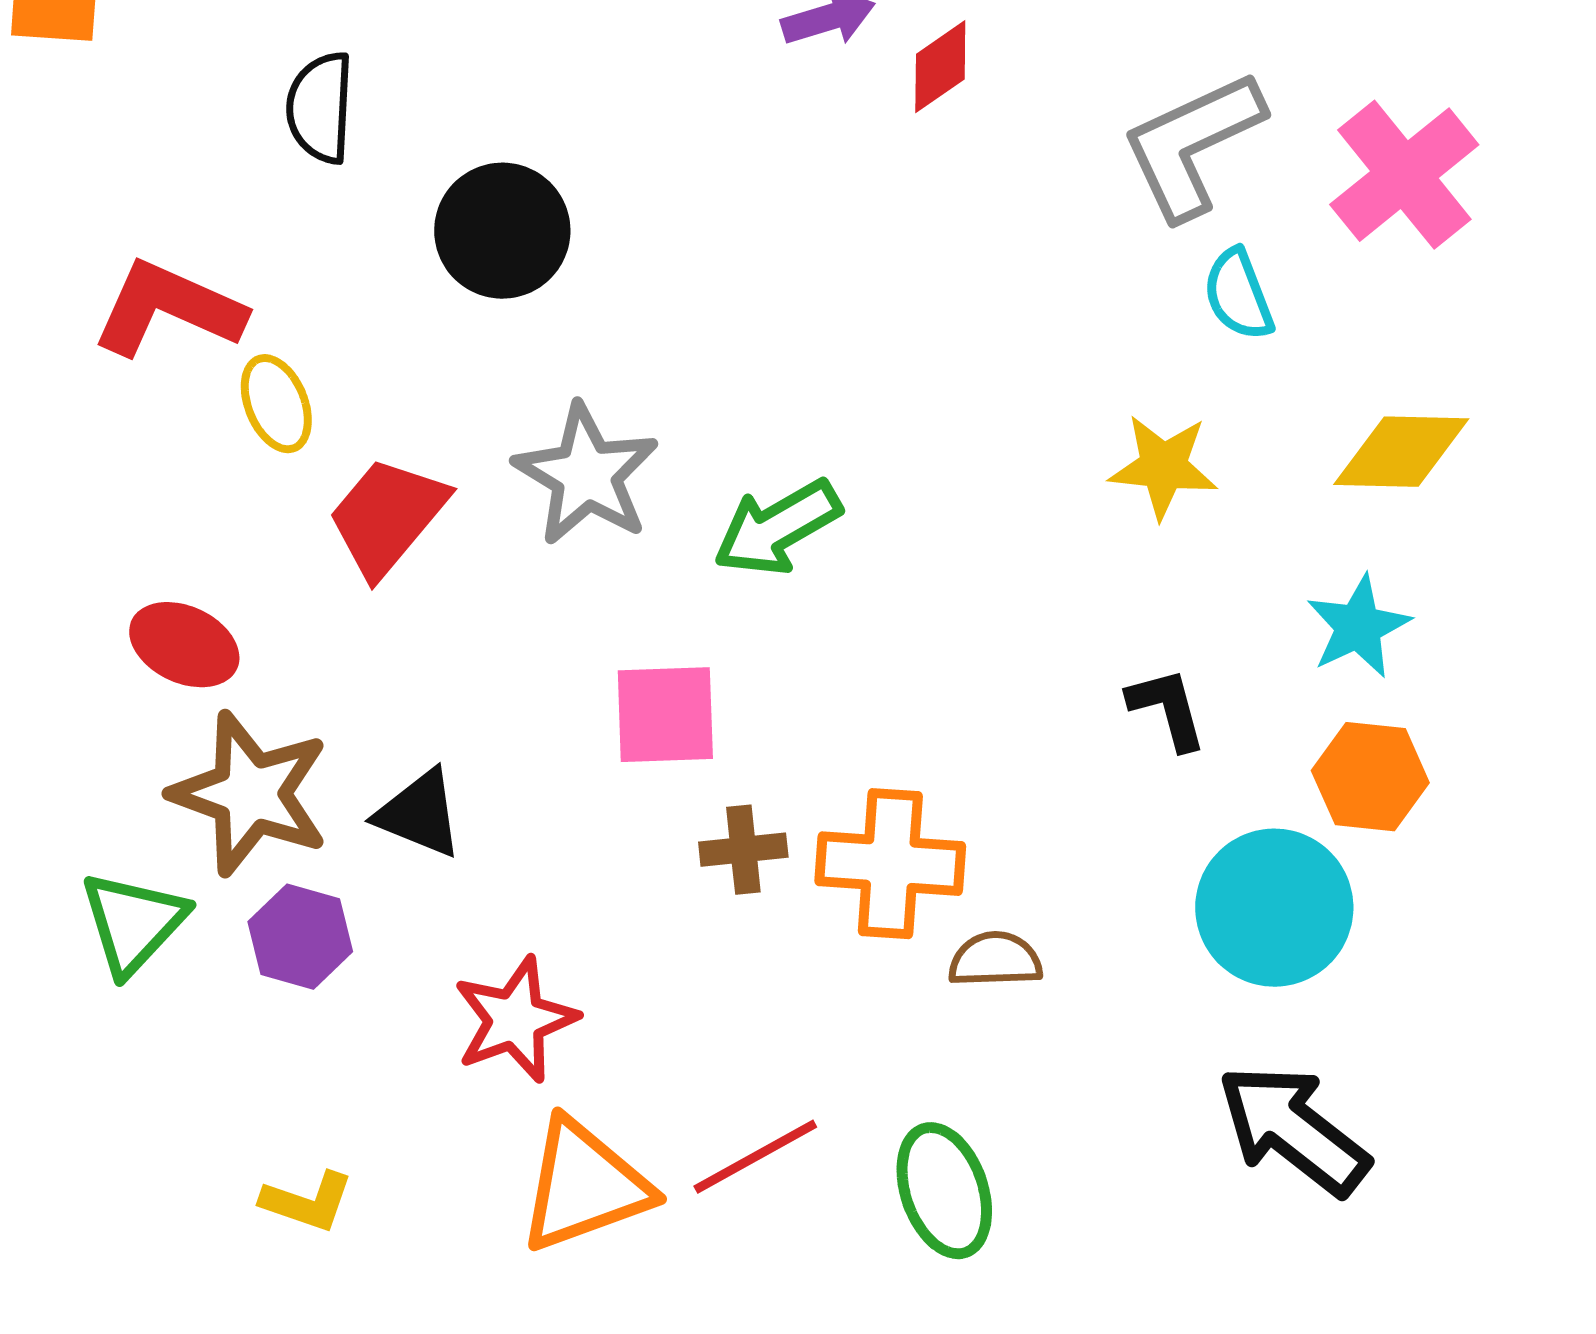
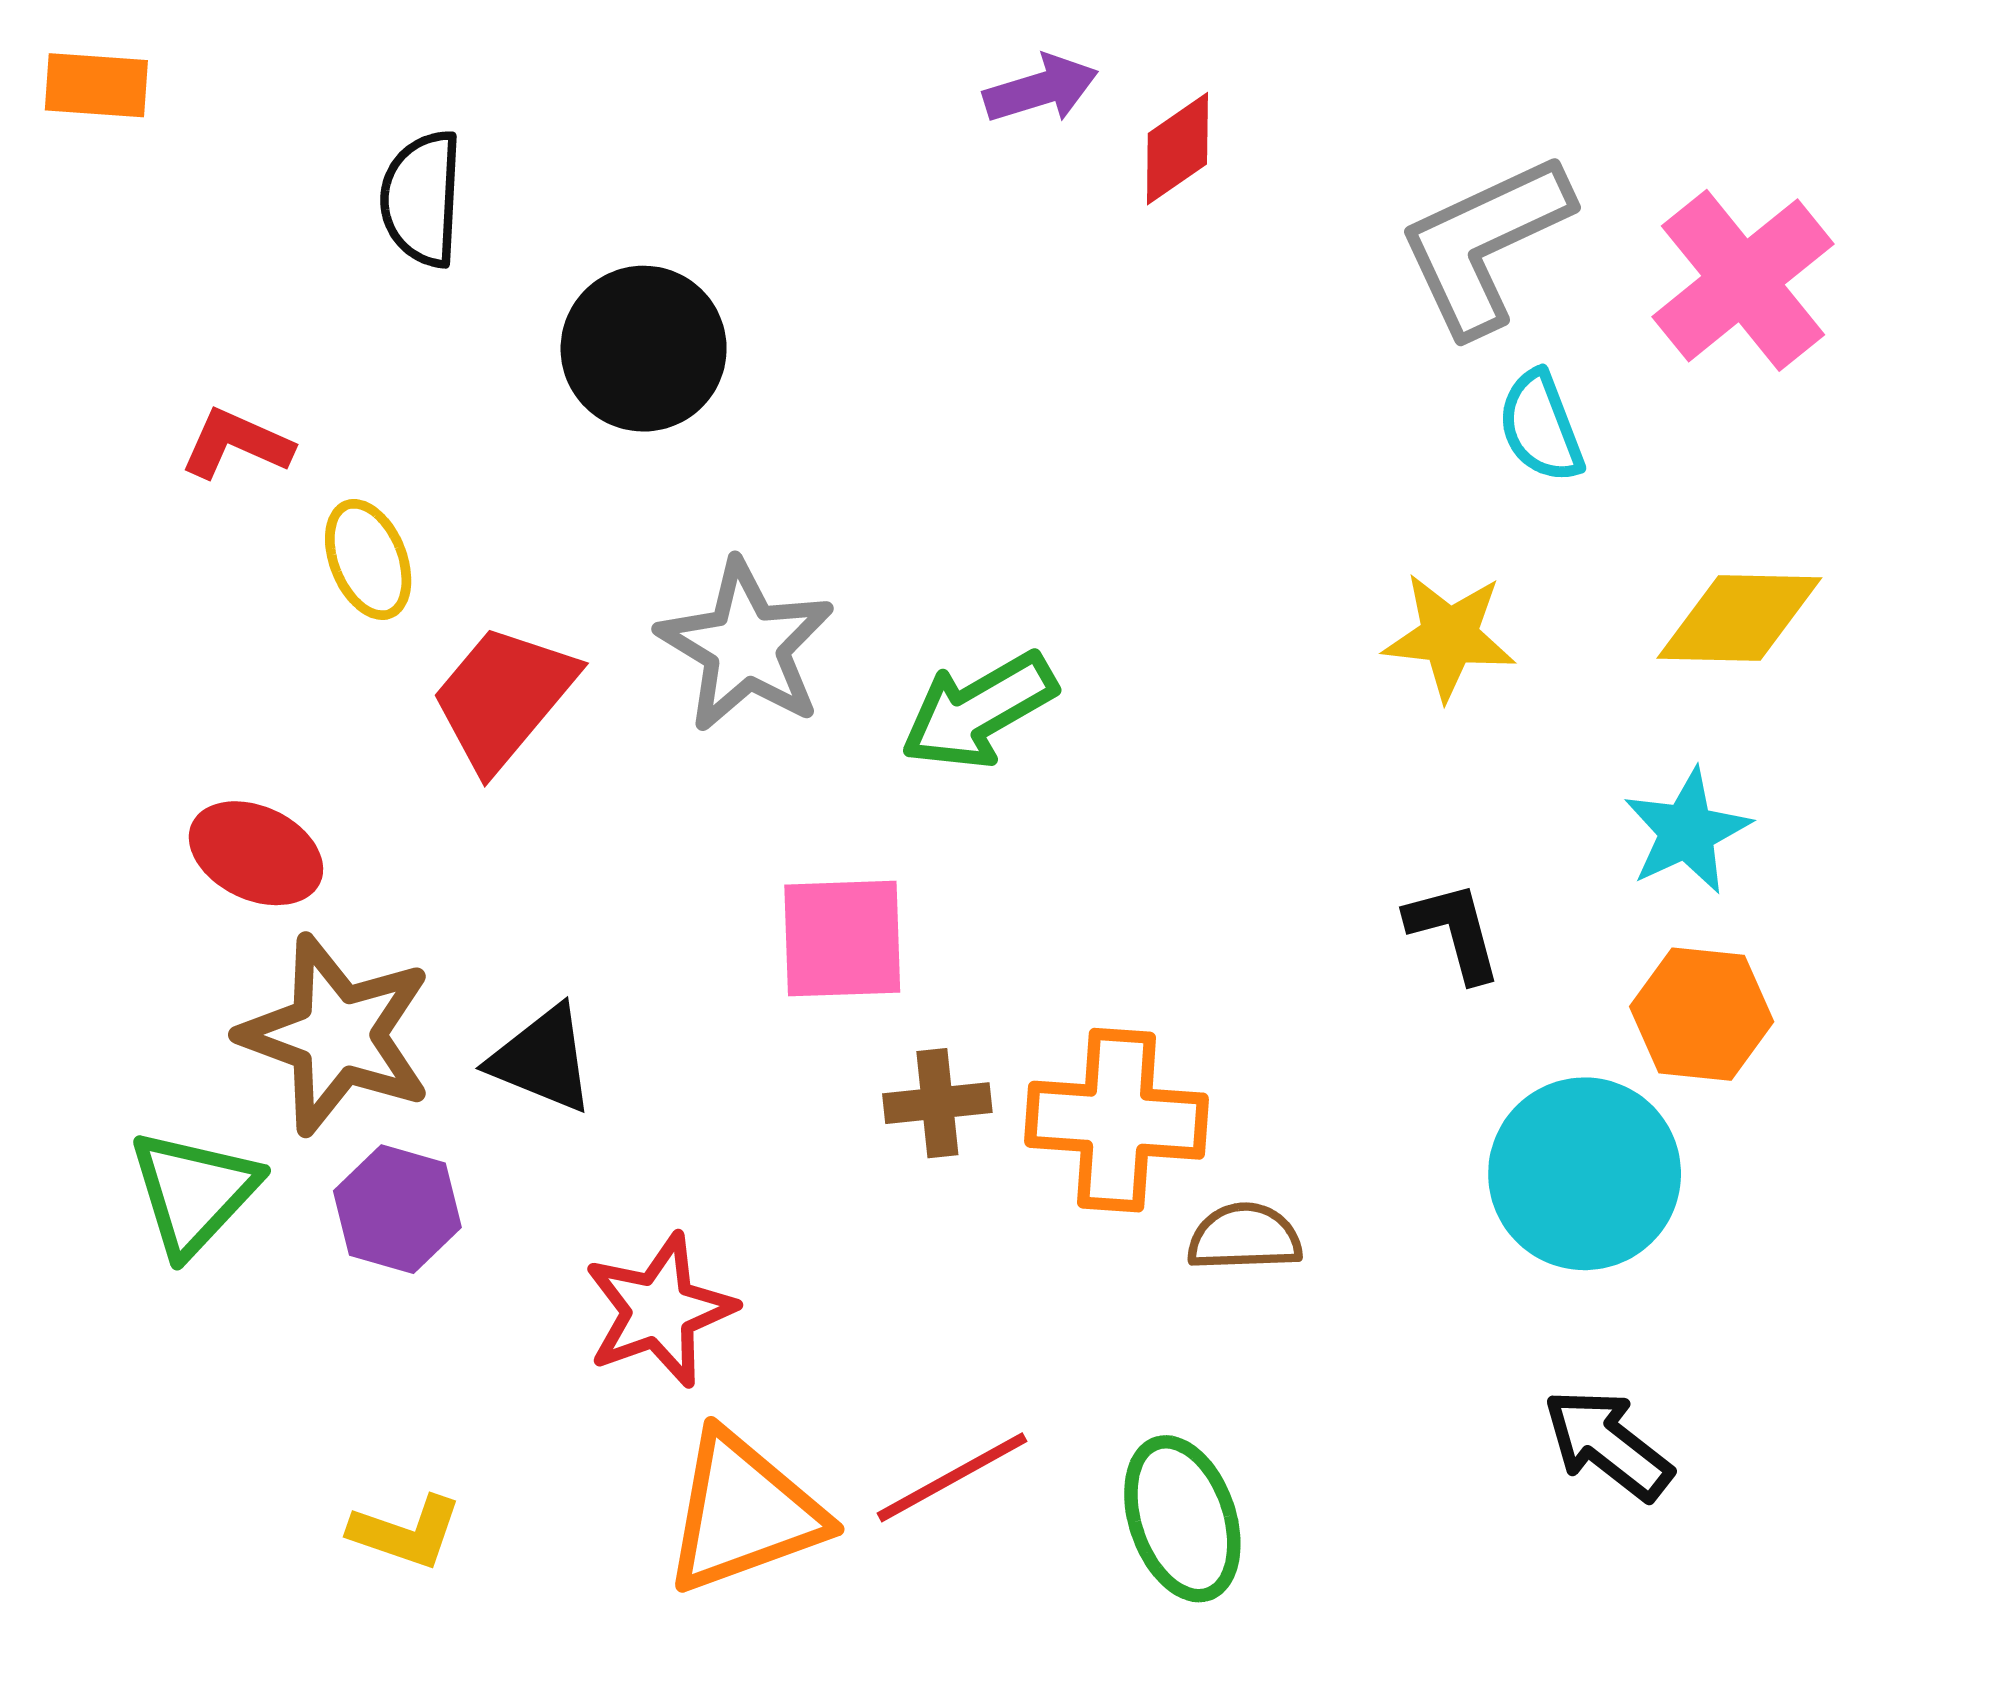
red L-shape: (168, 309) -> (236, 444), size x0.6
black arrow: (1293, 1130) -> (1608, 1444), size x0.7

